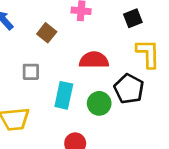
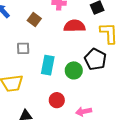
red semicircle: (94, 60) -> (74, 26), moved

